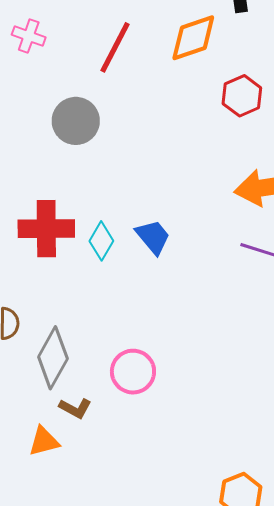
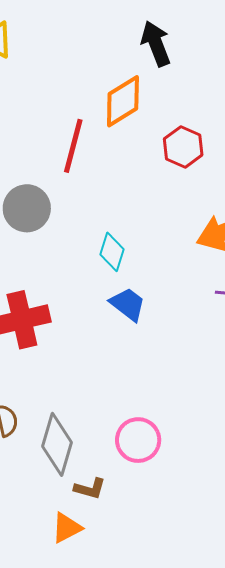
red line: (115, 47) -> (73, 146), moved
cyan diamond: (101, 241) -> (112, 252), moved

